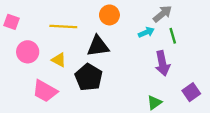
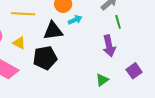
cyan arrow: (146, 32) -> (75, 20), moved
black pentagon: (89, 77) -> (45, 58), turned 30

